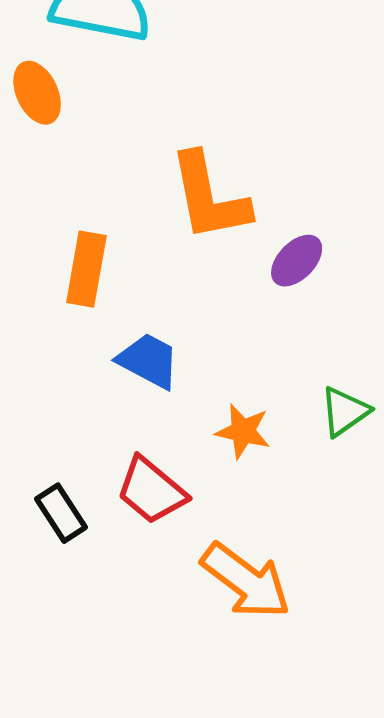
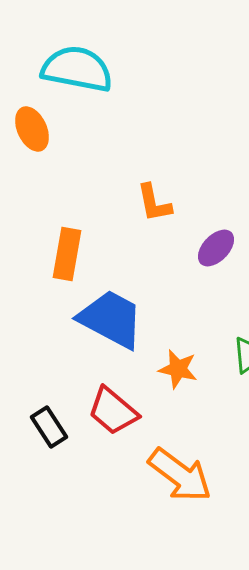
orange L-shape: (209, 197) -> (154, 203), size x0.6
blue trapezoid: (148, 361) -> (111, 319), size x1.5

